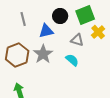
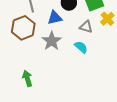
brown hexagon: (17, 55) -> (23, 28), moved

